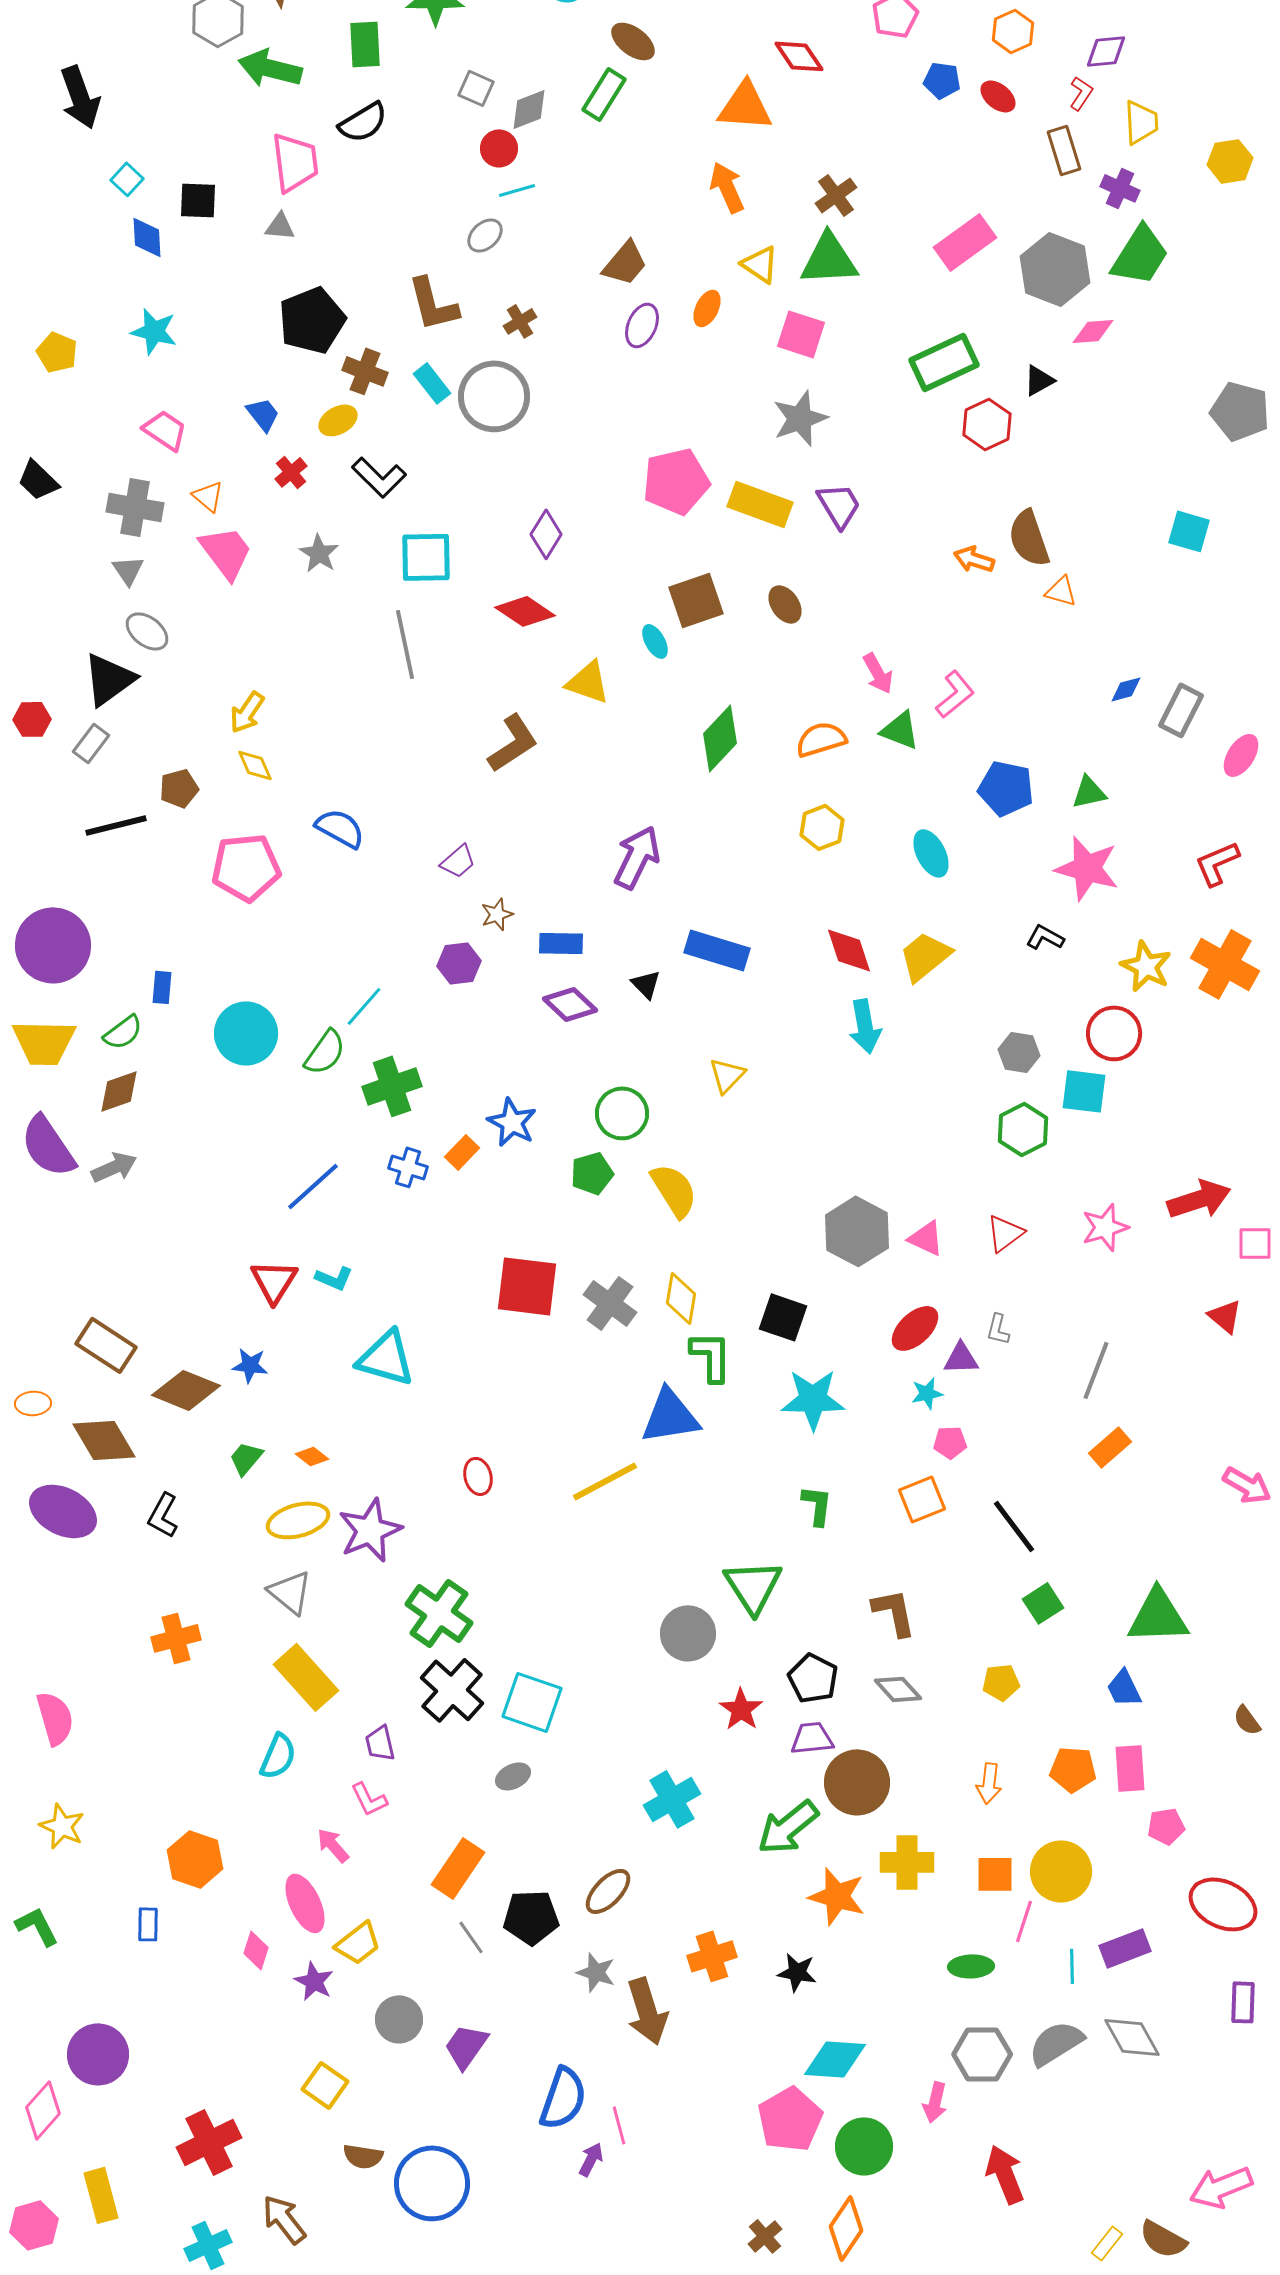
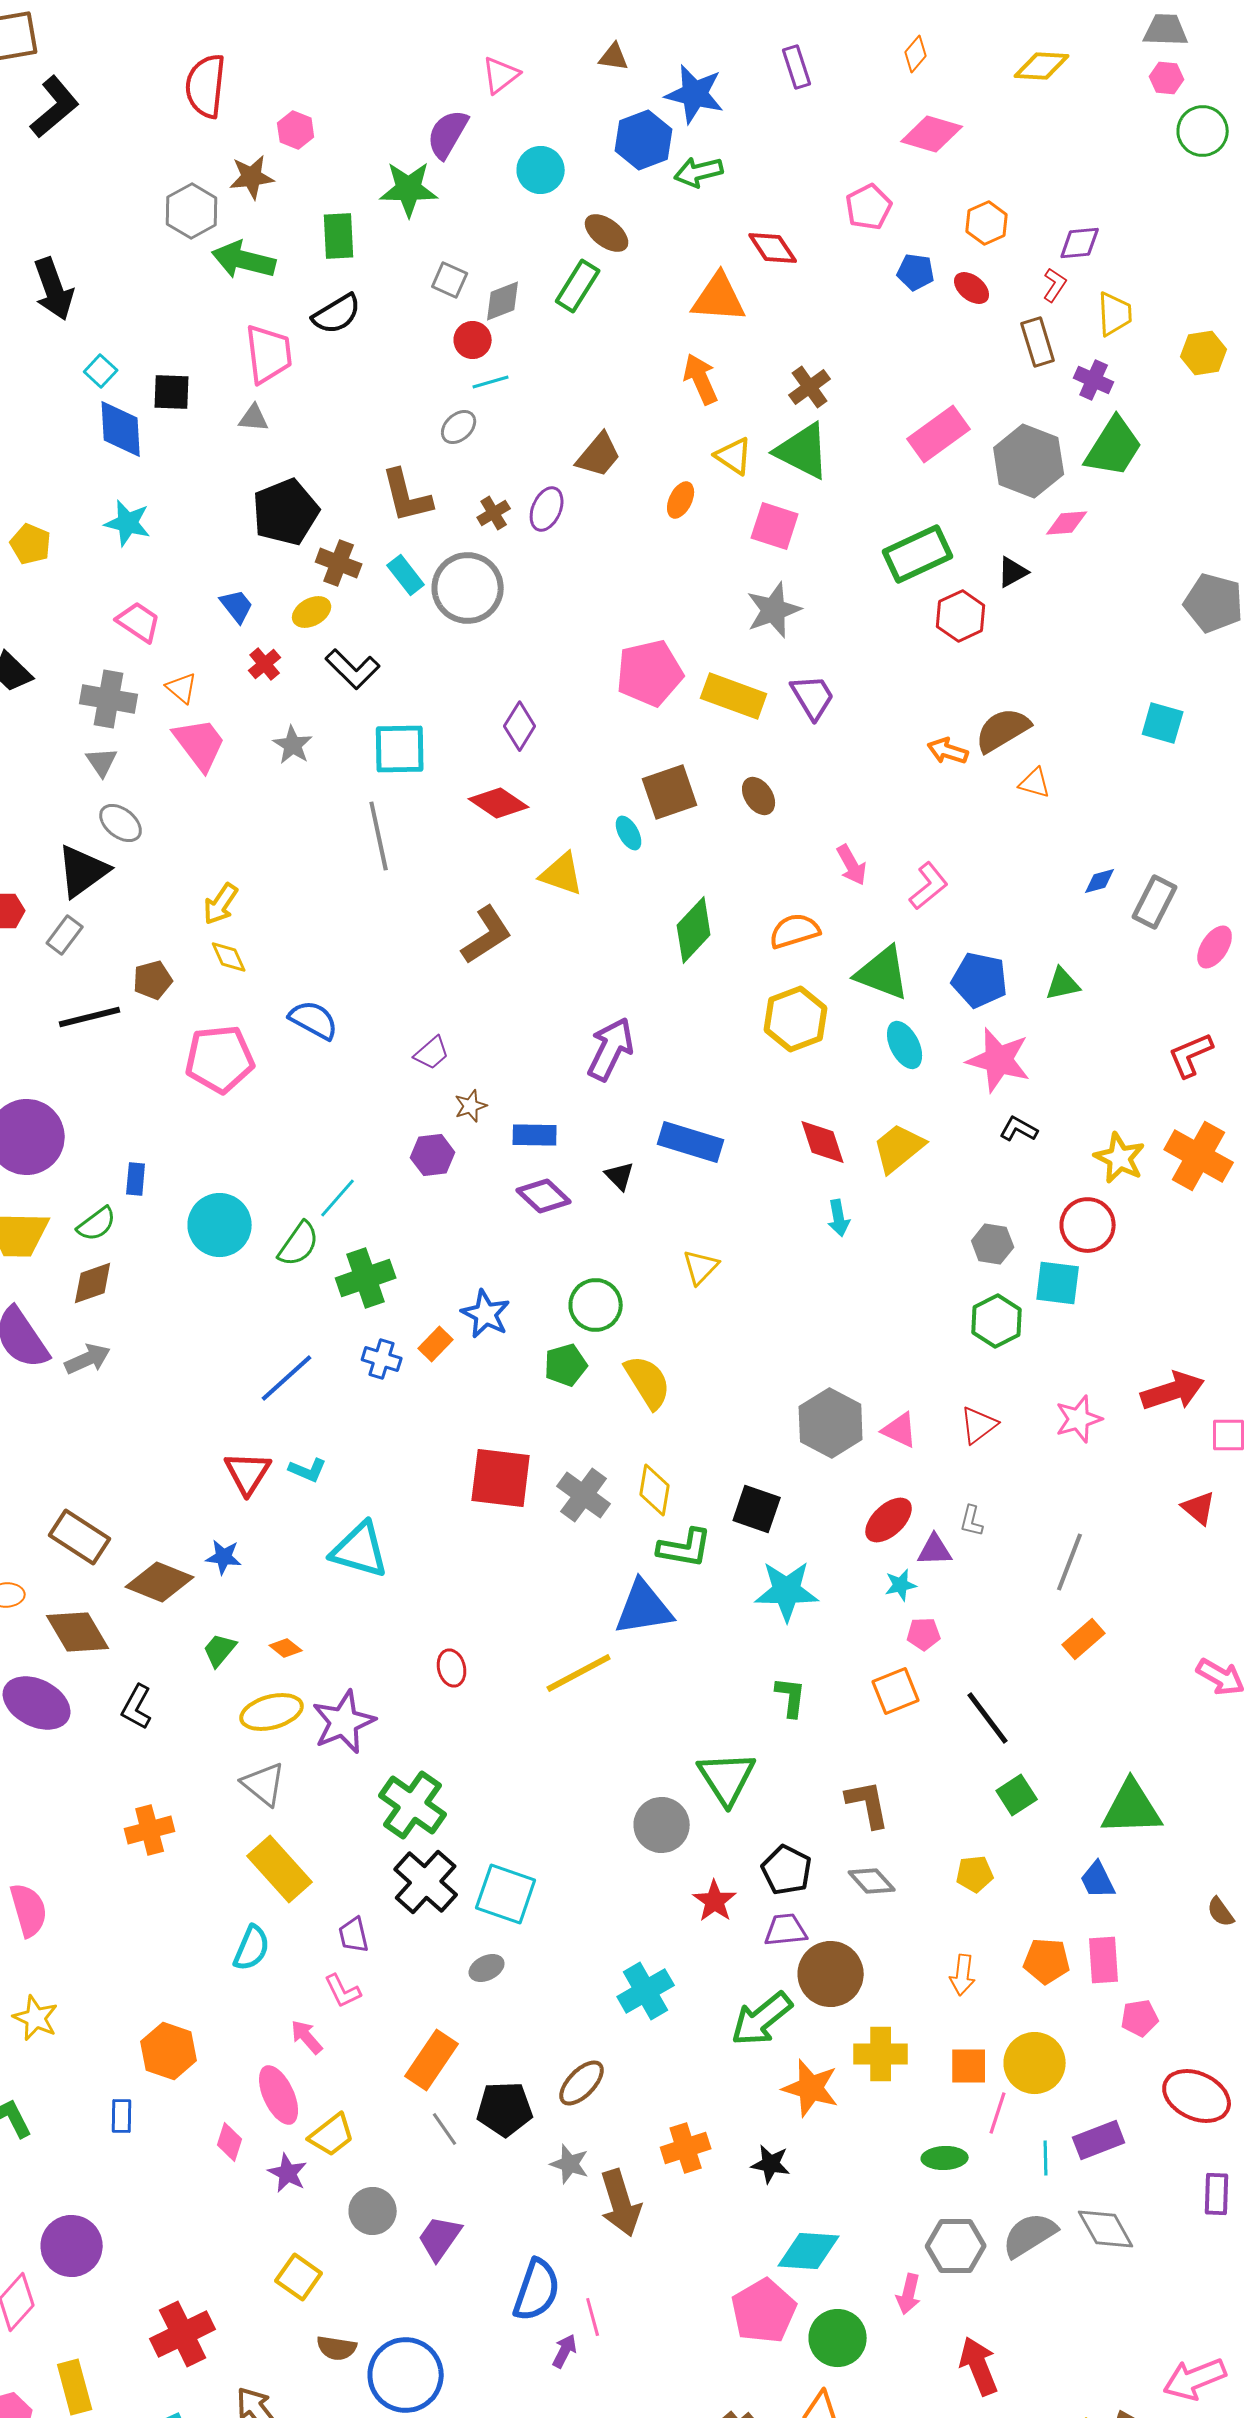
blue diamond: (147, 237) -> (121, 429), size x1.4
green triangle: (829, 259) -> (803, 451), turned 30
purple ellipse: (642, 325) -> (547, 509), moved
brown semicircle: (1029, 538) -> (1003, 730), turned 78
green triangle: (900, 730) -> (883, 973), moved, size x1.4
yellow hexagon: (822, 827) -> (796, 1019), size x1.4
pink star: (1087, 868) -> (999, 1060), moved
cyan arrow: (865, 1026) -> (839, 1218), size x0.7
green L-shape: (711, 1356) -> (685, 1548), turned 100

